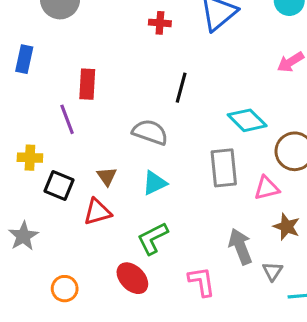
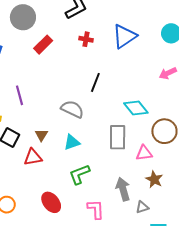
red rectangle: (87, 84) -> (43, 45), moved, turned 36
green L-shape: (153, 238) -> (79, 174), moved
gray triangle: (272, 271) -> (142, 207), turned 32

